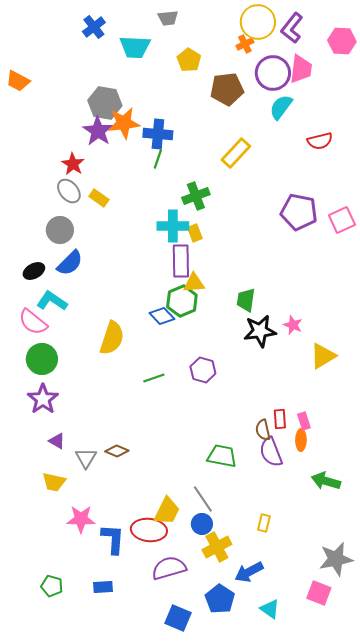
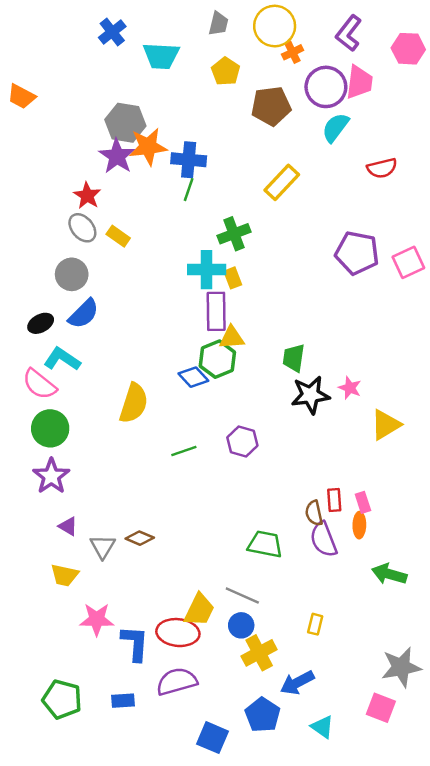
gray trapezoid: (168, 18) -> (218, 24), moved, turned -70
yellow circle: (258, 22) -> (275, 26), moved
gray line: (203, 499) -> (242, 596), turned -32
purple semicircle: (169, 568) -> (177, 681), moved
green pentagon: (52, 586) -> (62, 699), size x1.5

